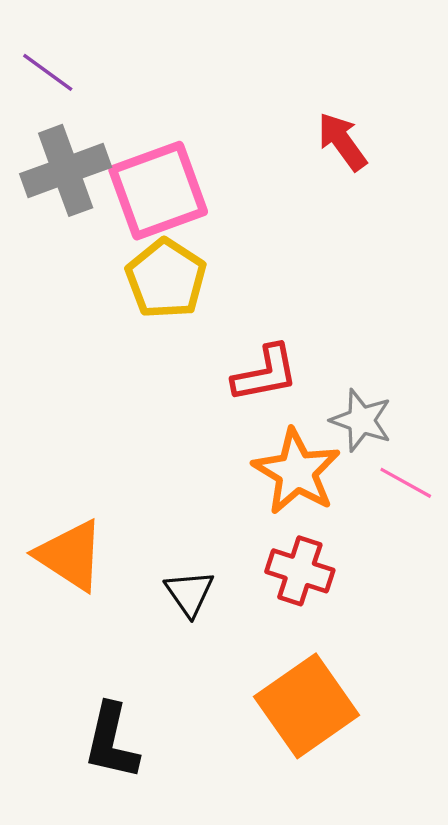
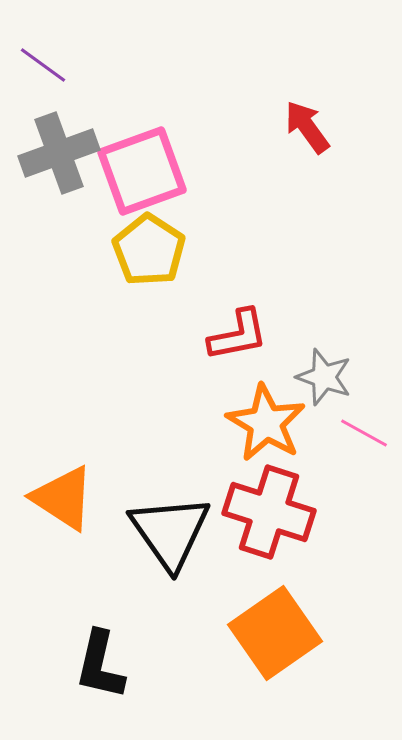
red cross: (300, 571) -> (269, 512), size x1.5
black triangle: (189, 593) -> (170, 532), size x1.8

